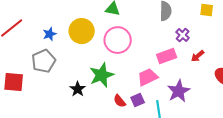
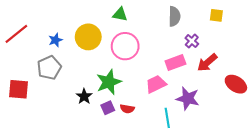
red arrow: (198, 56) -> (207, 63), size x1.5
purple star: (179, 91) -> (188, 98), turned -30
purple square: (138, 100) -> (108, 108), moved
red semicircle: (120, 101) -> (127, 109), turned -40

